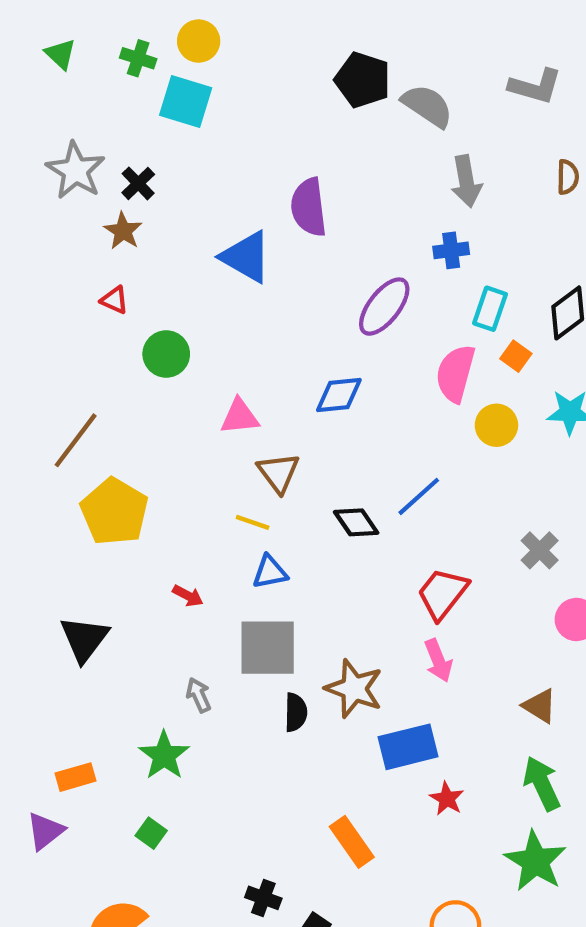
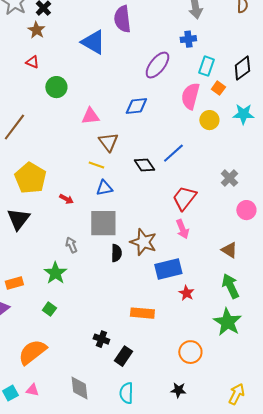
yellow pentagon: (114, 512) -> (30, 178), moved
orange rectangle: (352, 842) -> (142, 313), turned -50

